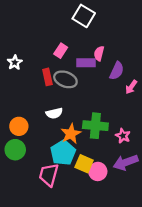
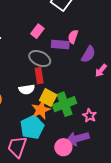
red rectangle: (47, 77) -> (39, 76), moved
green cross: (95, 126) -> (64, 104), turned -30
purple arrow: (126, 162) -> (77, 139), moved
yellow square: (84, 164) -> (48, 98), moved

